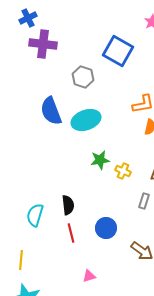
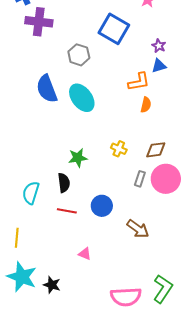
cyan ellipse: (86, 120) -> (82, 98), turned 72
green star: (100, 160) -> (78, 158), moved
red line: (71, 233) -> (67, 211), turned -66
pink triangle: (89, 276) -> (85, 254), turned 40

